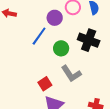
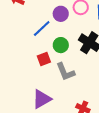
red square: (45, 84) -> (44, 59), moved

